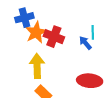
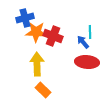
orange star: (36, 32) -> (36, 32), turned 30
red ellipse: (90, 81) -> (87, 62), moved

